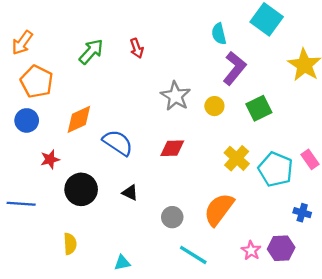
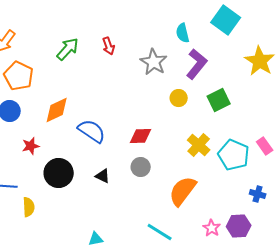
gray star: (176, 96) -> (154, 62), moved
gray circle: (172, 217) -> (141, 167), moved
yellow semicircle: (70, 244) -> (29, 207), moved

